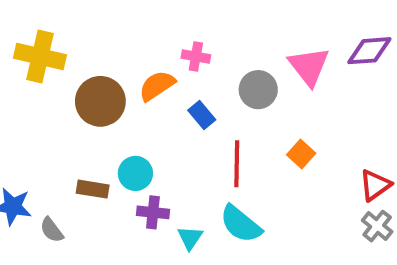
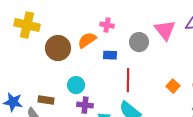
blue rectangle: (202, 115) -> (110, 55), turned -48
orange square: (301, 154) -> (173, 86), moved
brown rectangle: (93, 189) -> (46, 100), moved

